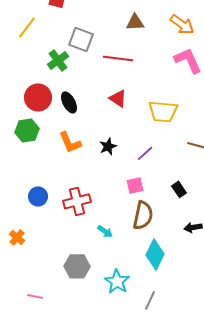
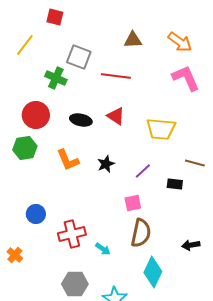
green cross: (58, 60) -> (56, 78), turned -30
black ellipse: (69, 102) -> (81, 120), moved, turned -50
black rectangle: (179, 189) -> (175, 184), moved, turned -49
red cross: (77, 201) -> (72, 234), moved

